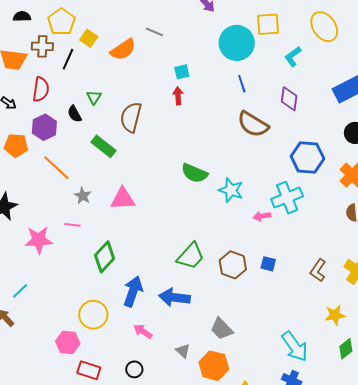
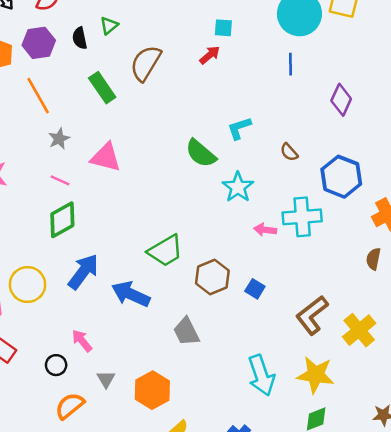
cyan L-shape: (293, 56) -> (239, 128), moved
red arrow: (178, 96) -> (210, 55), turned 36
brown semicircle: (253, 124) -> (289, 152), moved, size x0.5
pink line: (73, 225) -> (60, 180), moved
brown L-shape: (318, 270) -> (312, 315), size x1.4
yellow star: (335, 315) -> (316, 375), size x1.4
gray trapezoid: (222, 329) -> (186, 332), moved
pink arrow: (143, 331) -> (82, 341), moved
cyan arrow: (295, 346) -> (261, 375), moved
gray triangle: (183, 351) -> (106, 379), moved

